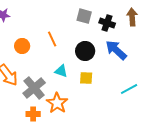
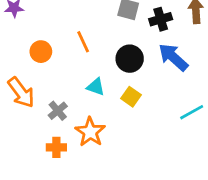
black cross: (107, 23) -> (161, 19), turned -35
yellow square: (86, 78) -> (131, 97), turned 32
gray cross: (34, 88) -> (58, 111), size x0.6

